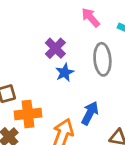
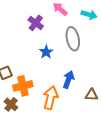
purple cross: (55, 48) -> (36, 23), moved

